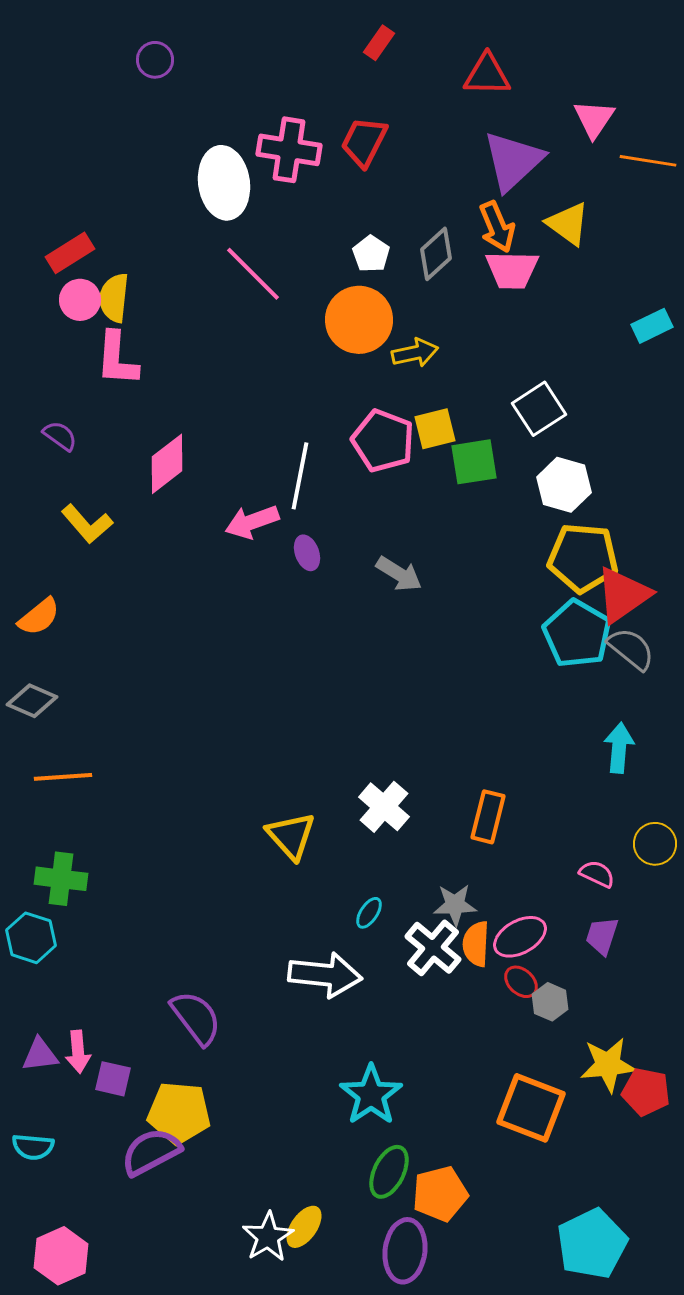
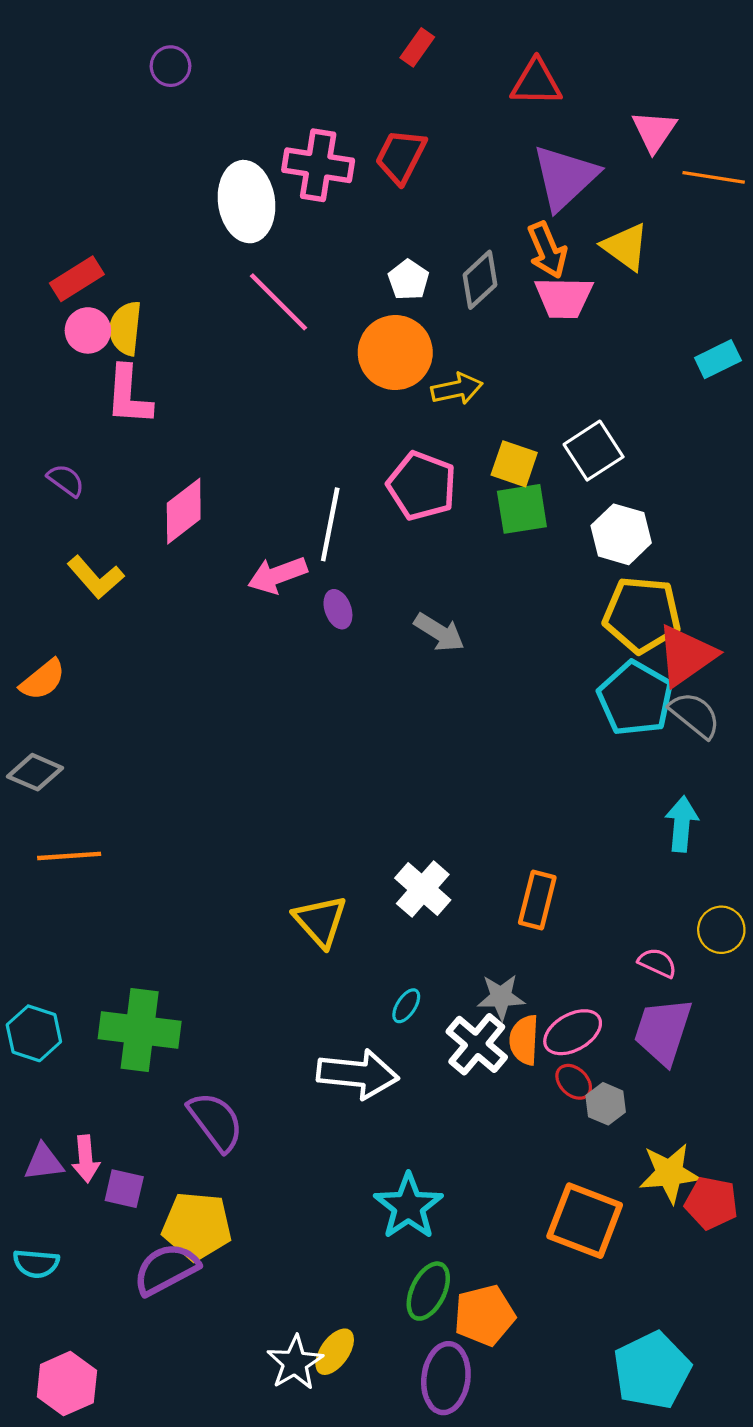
yellow square: (435, 429) -> (514, 464), moved, turned 33
green cross: (61, 879) -> (140, 1030), moved, size x1.4
purple trapezoid: (602, 936) -> (663, 1031), size x1.6

